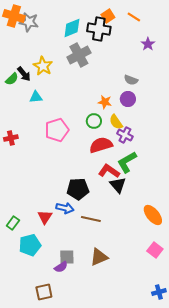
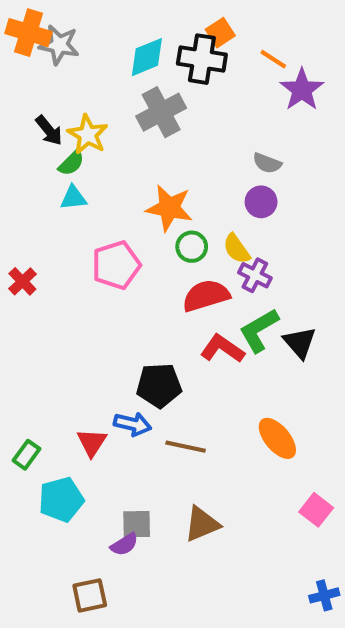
orange line: (134, 17) -> (273, 59), moved
purple star: (148, 44) -> (302, 90), size x1.5
black arrow: (24, 74) -> (49, 130), moved
green semicircle: (12, 79) -> (71, 163), moved
orange star: (105, 102) -> (169, 208), moved, size x1.6
red cross: (11, 138) -> (22, 281), turned -32
black triangle: (118, 185) -> (300, 343), moved
orange ellipse: (153, 215) -> (277, 438), moved

